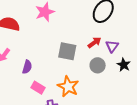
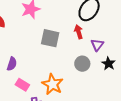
red arrow: (94, 43) -> (79, 32), moved, turned -72
gray square: (67, 51) -> (50, 38), moved

